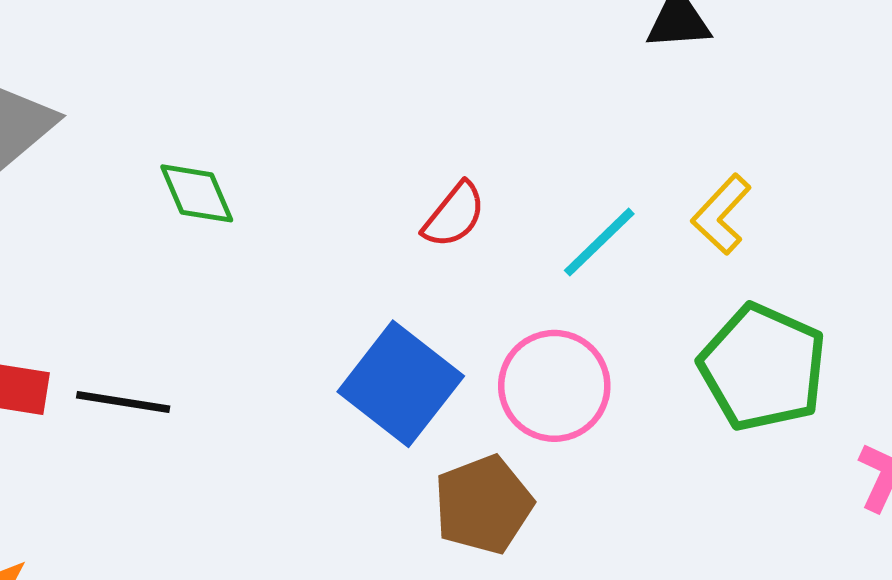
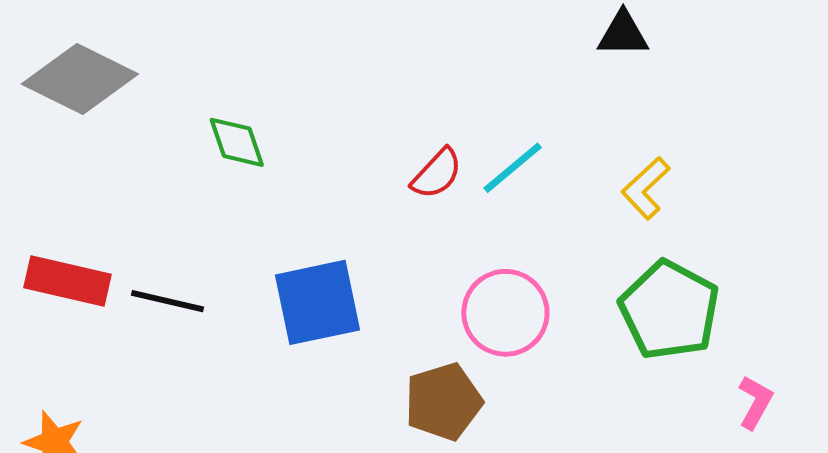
cyan line: (599, 242) -> (513, 168), moved
blue square: (401, 384) -> (317, 302), moved, turned 36

